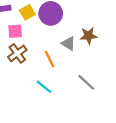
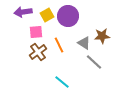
orange line: (50, 59) -> (59, 45), moved
gray line: (86, 82) -> (94, 62), moved

